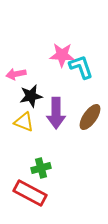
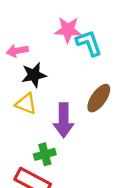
purple arrow: (56, 113) -> (64, 120), moved

